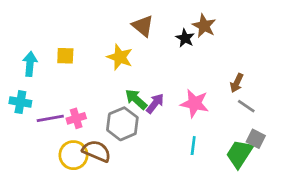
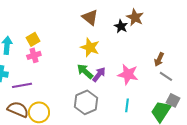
yellow square: (65, 56) -> (33, 39), turned -32
yellow star: (120, 57) -> (90, 47), moved
pink cross: (76, 118) -> (34, 55), moved
gray hexagon: (122, 124) -> (86, 102), moved
brown semicircle: (97, 151) -> (18, 109), moved

